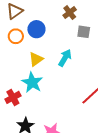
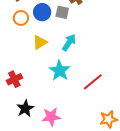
gray square: (84, 32) -> (62, 12), moved
cyan star: (32, 82) -> (60, 71), moved

